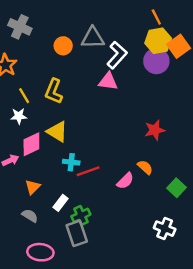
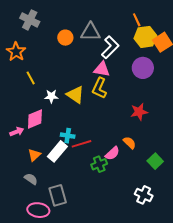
orange line: (156, 17) -> (137, 20), moved
purple circle: (156, 61) -> (143, 68), moved
yellow L-shape: (54, 91) -> (99, 88), moved
white star: (19, 116) -> (51, 96), moved
yellow triangle: (57, 132) -> (75, 95), moved
white rectangle: (60, 203) -> (57, 151), moved, size x1.5
green cross: (81, 215) -> (99, 164), moved
gray rectangle: (77, 233) -> (58, 195), moved

